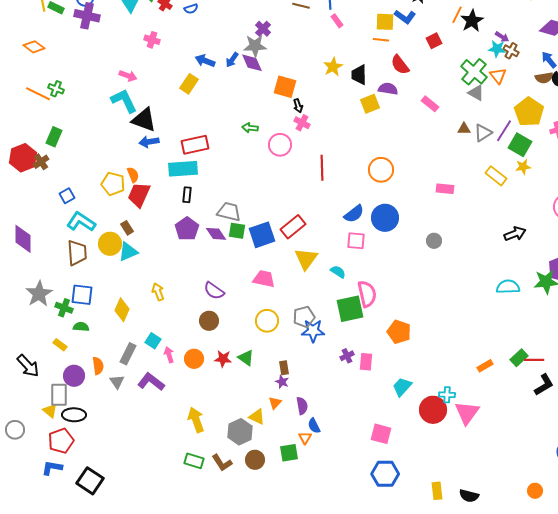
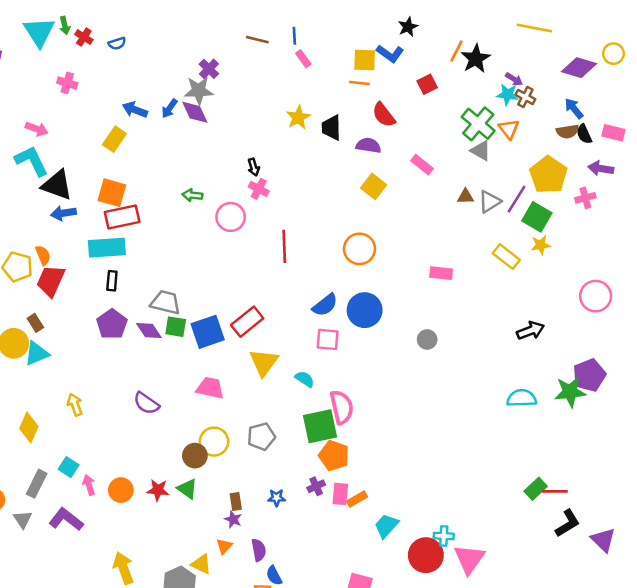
orange square: (285, 87) -> (112, 193), moved
yellow square: (370, 104) -> (374, 186), moved, turned -30
brown circle: (209, 321) -> (195, 456), moved
blue star: (313, 331) -> (277, 498), moved, size x0.6
orange pentagon: (399, 332) -> (334, 456), moved
orange rectangle: (485, 366) -> (357, 499), moved

